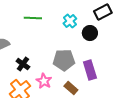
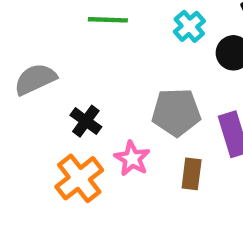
brown rectangle: (71, 88) -> (192, 174), turned 56

